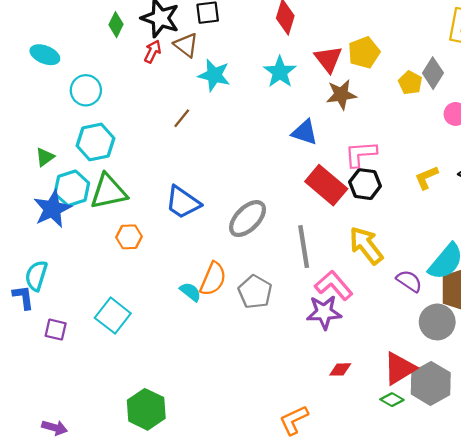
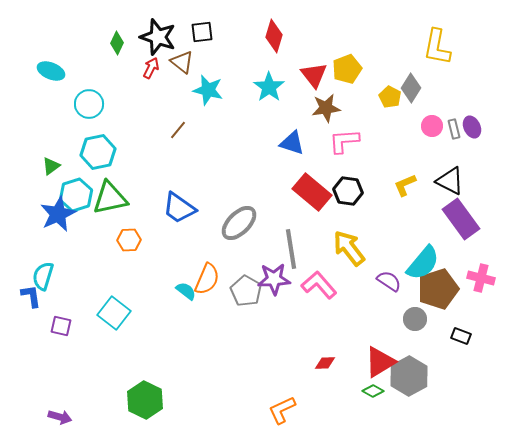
pink L-shape: (361, 154) -> (344, 141), moved
purple star: (324, 312) -> (274, 279), moved
gray circle: (437, 322) -> (415, 319), size x0.7

